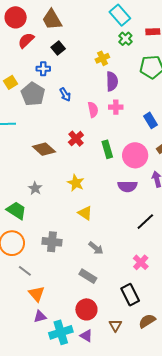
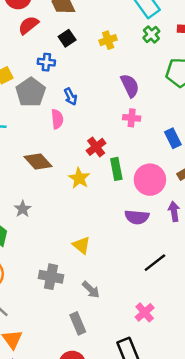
yellow cross: (102, 58) -> (108, 40), moved
purple semicircle: (112, 81) -> (130, 86), turned -30
pink semicircle: (93, 110) -> (57, 119), moved
red cross: (76, 139) -> (96, 147), moved
yellow star: (76, 183) -> (79, 178), moved
gray cross: (52, 242) -> (51, 277), moved
gray rectangle: (88, 276) -> (78, 323), turned 30

